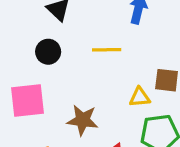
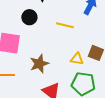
brown star: (83, 120) -> (39, 64), turned 30

